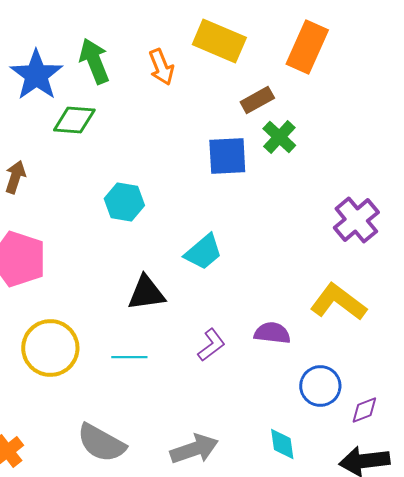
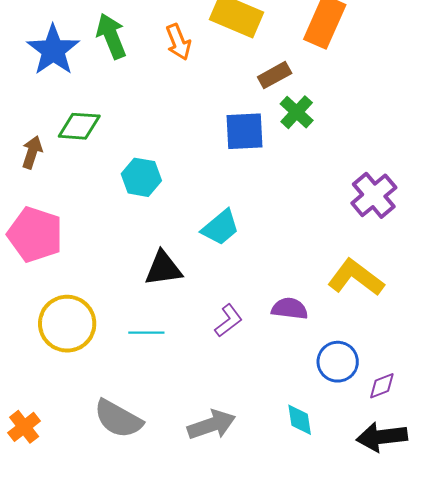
green diamond: (74, 120) -> (79, 126), moved

